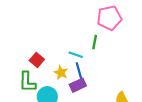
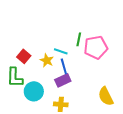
pink pentagon: (109, 18) -> (96, 47), moved
yellow star: (61, 73) -> (47, 60), moved

